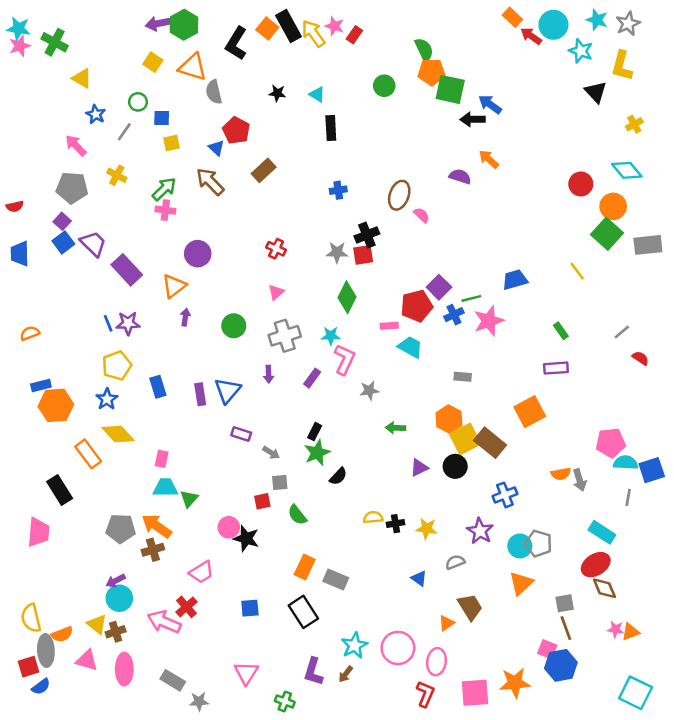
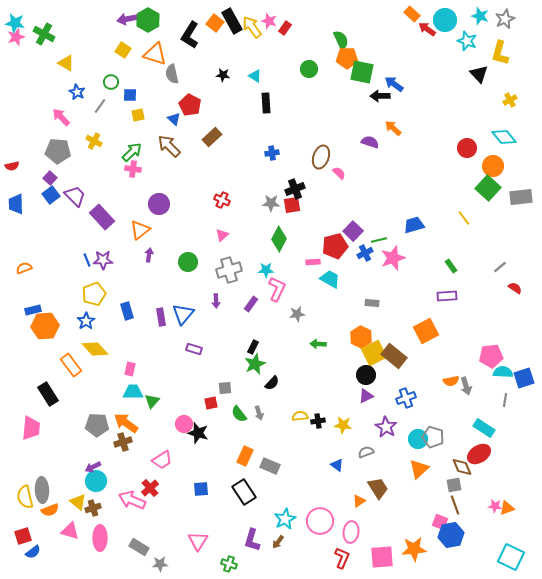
gray arrow: (271, 453) -> (259, 413), moved, turned 40
purple triangle: (419, 468) -> (366, 396), moved
brown diamond: (604, 588) -> (462, 467), moved
gray ellipse: (46, 650) -> (42, 490), moved

